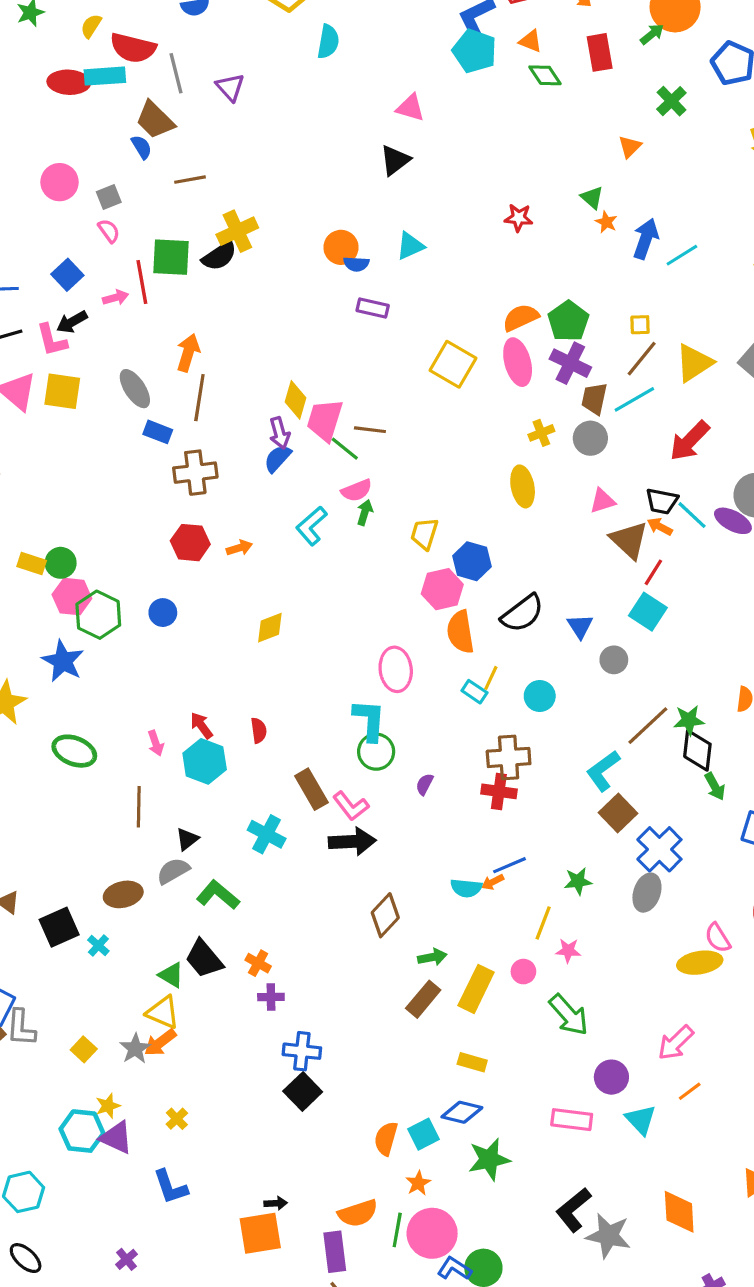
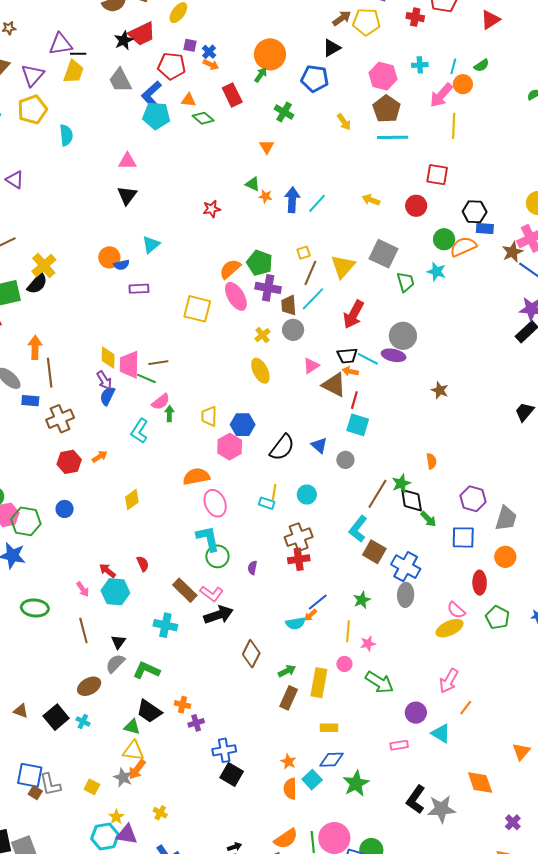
orange semicircle: (460, 632) -> (196, 477), moved, turned 104
pink rectangle: (572, 1120) -> (399, 745), size x0.7
orange star: (418, 1183) -> (288, 762), moved

